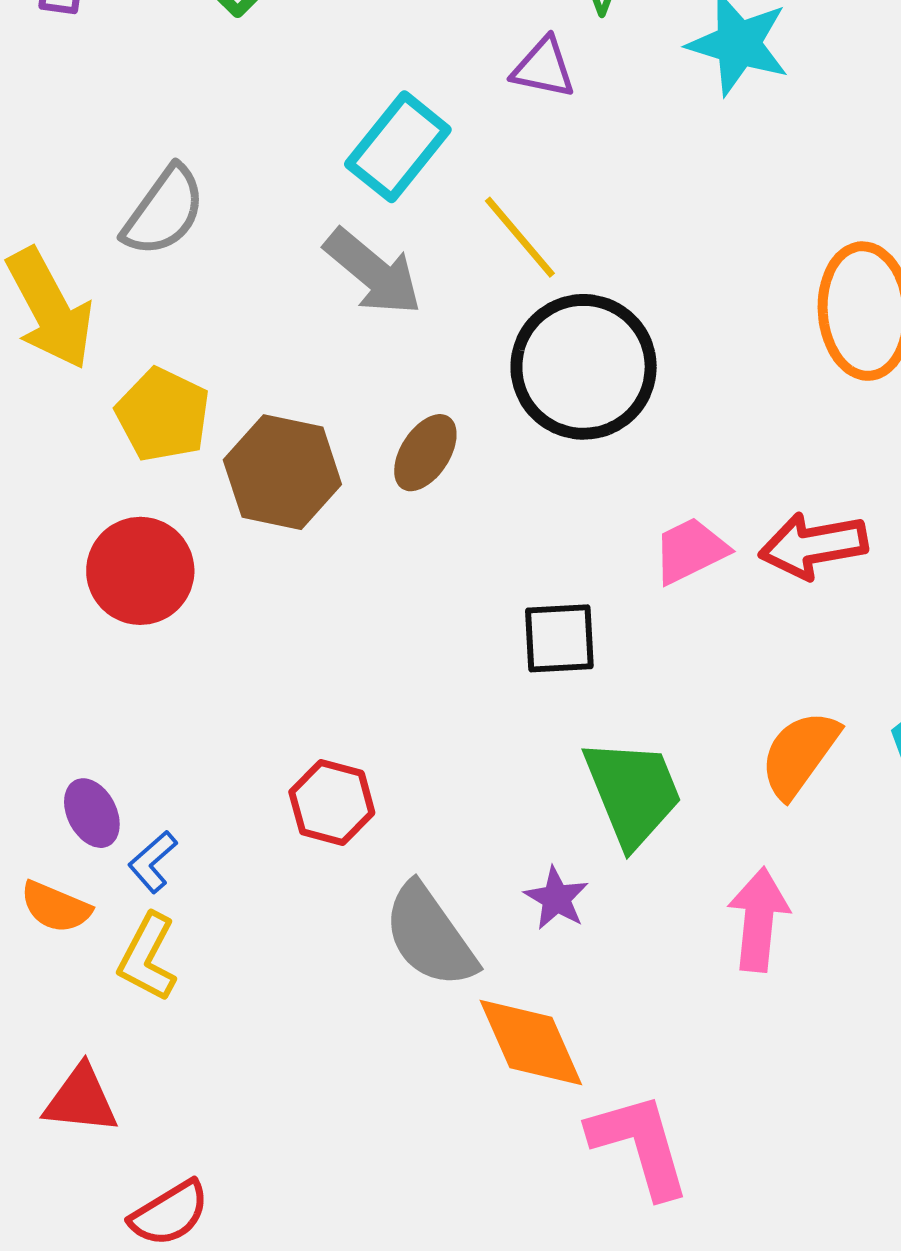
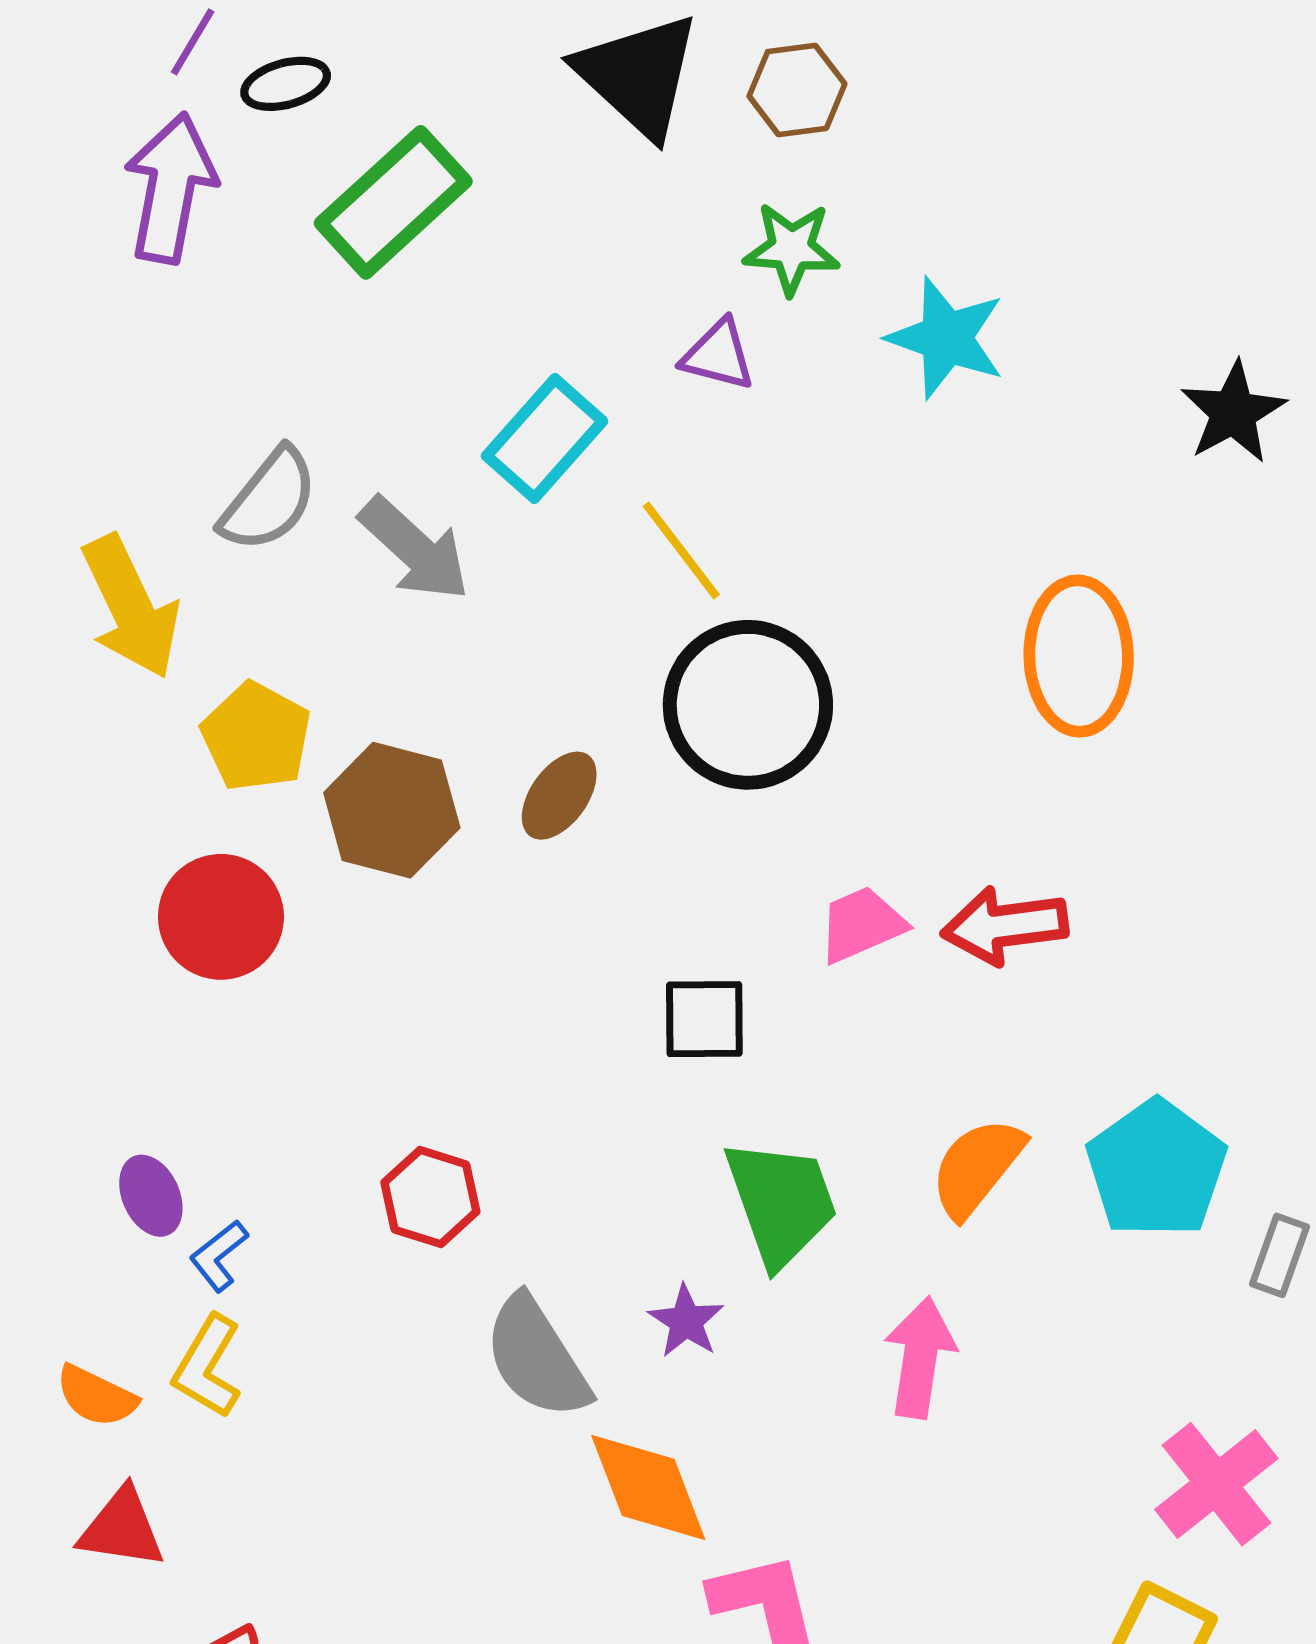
gray arrow: (373, 272) -> (415, 549), moved
orange semicircle: (56, 907) -> (96, 1396), moved

